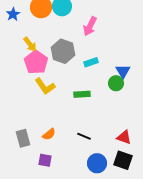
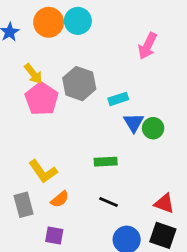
pink arrow: (90, 26) -> (148, 46), moved
blue triangle: (123, 71) -> (134, 123), moved
yellow L-shape: (45, 86) -> (43, 171), moved
green rectangle: (82, 94) -> (106, 162), moved

